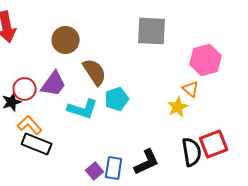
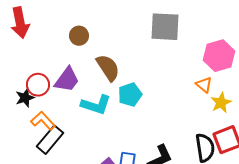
brown circle: (66, 40) -> (79, 36), size x0.7
yellow star: (178, 107) -> (221, 103), moved
black rectangle: (37, 144) -> (50, 140), turned -72

